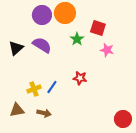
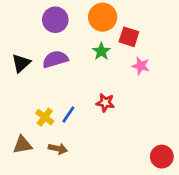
orange circle: (65, 13) -> (103, 17), moved
purple semicircle: (42, 45) -> (55, 59), turned -48
yellow cross: (34, 89) -> (45, 117), turned -32

